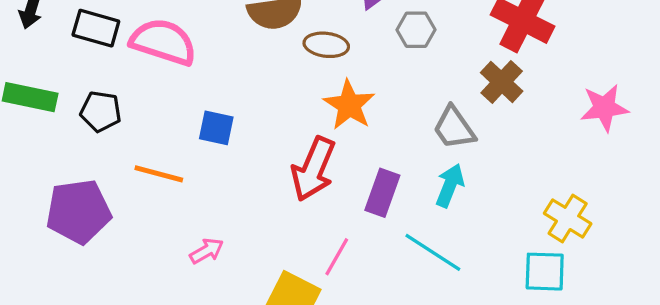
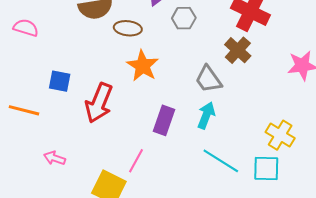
pink semicircle: (163, 42) -> (26, 28), size x0.6
red arrow: (313, 169) -> (99, 103), moved
pink arrow: (207, 251) -> (55, 158), turned -130
cyan line: (433, 252) -> (221, 161), moved

